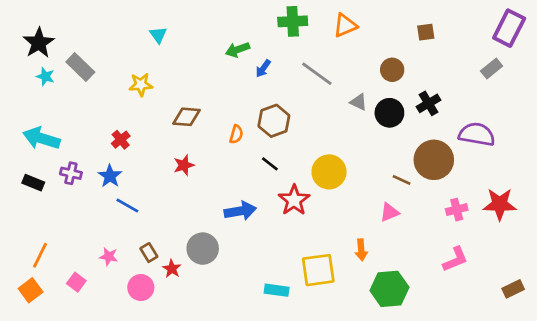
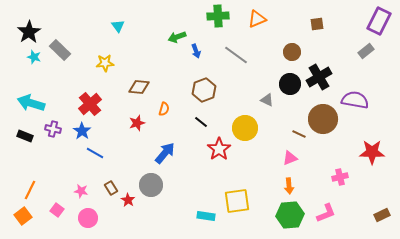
blue arrow: (263, 68) -> (196, 51), turned -56
gray triangle: (359, 102) -> (267, 100), moved
black cross: (428, 103) -> (319, 77), size x1.4
orange semicircle: (236, 134) -> (164, 109), moved
red cross: (121, 140) -> (90, 104), size x1.6
pink cross: (457, 210) -> (340, 177), moved
blue arrow: (240, 211) -> (165, 153), moved, turned -40
orange arrow: (361, 250) -> (289, 186), moved
pink L-shape: (455, 259) -> (326, 213), moved
pink circle: (141, 288) -> (88, 218), moved

